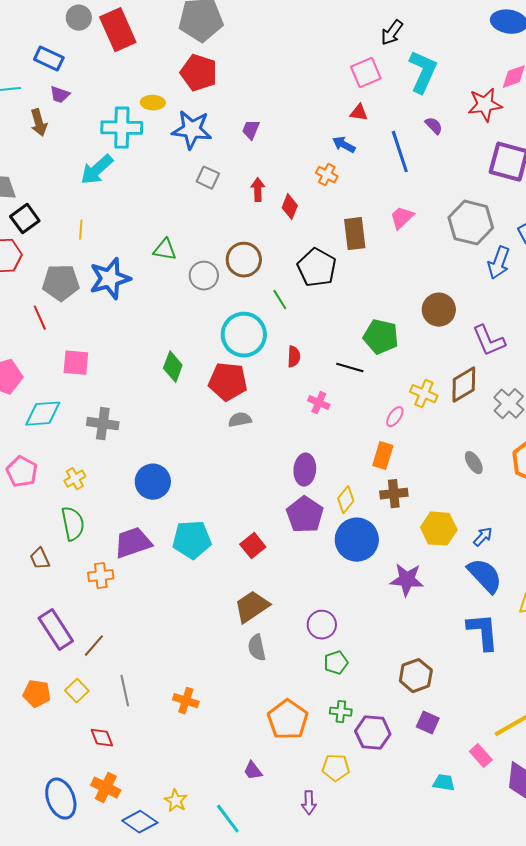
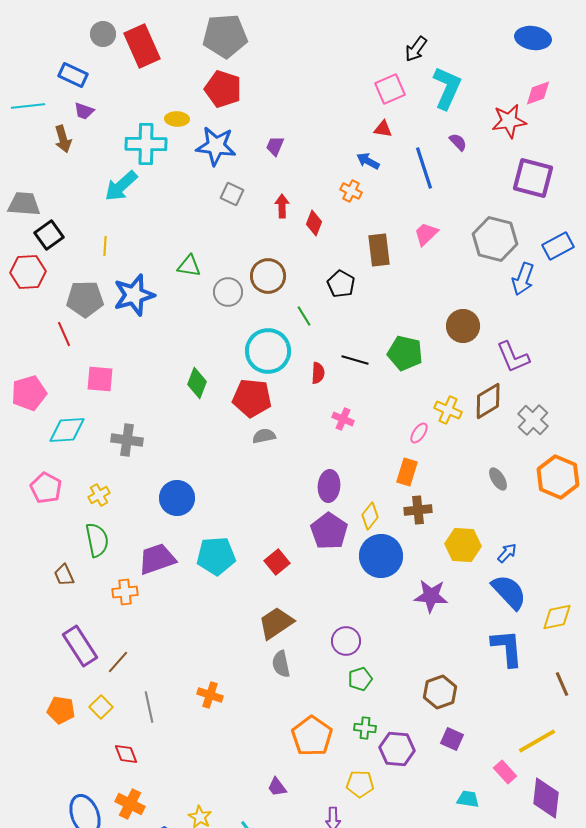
black pentagon: (317, 268) -> (341, 284), size x0.7
black line: (350, 368) -> (355, 360), moved
orange cross: (186, 701) -> (210, 695), moved

